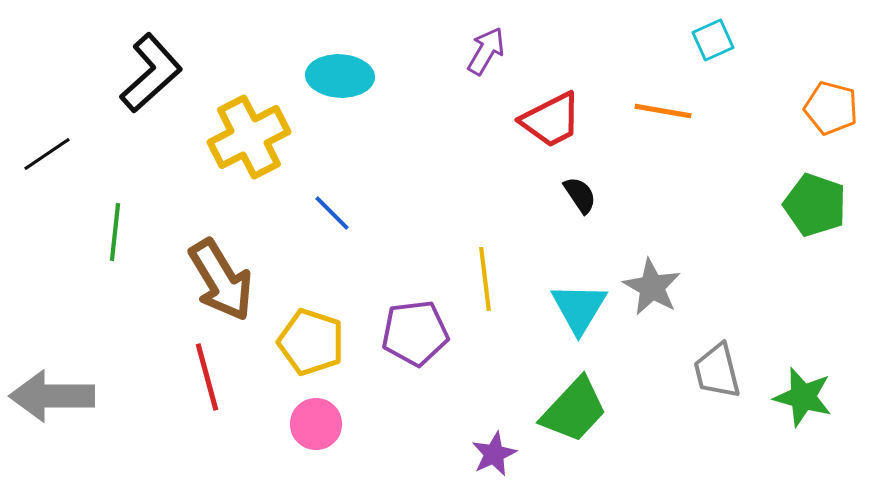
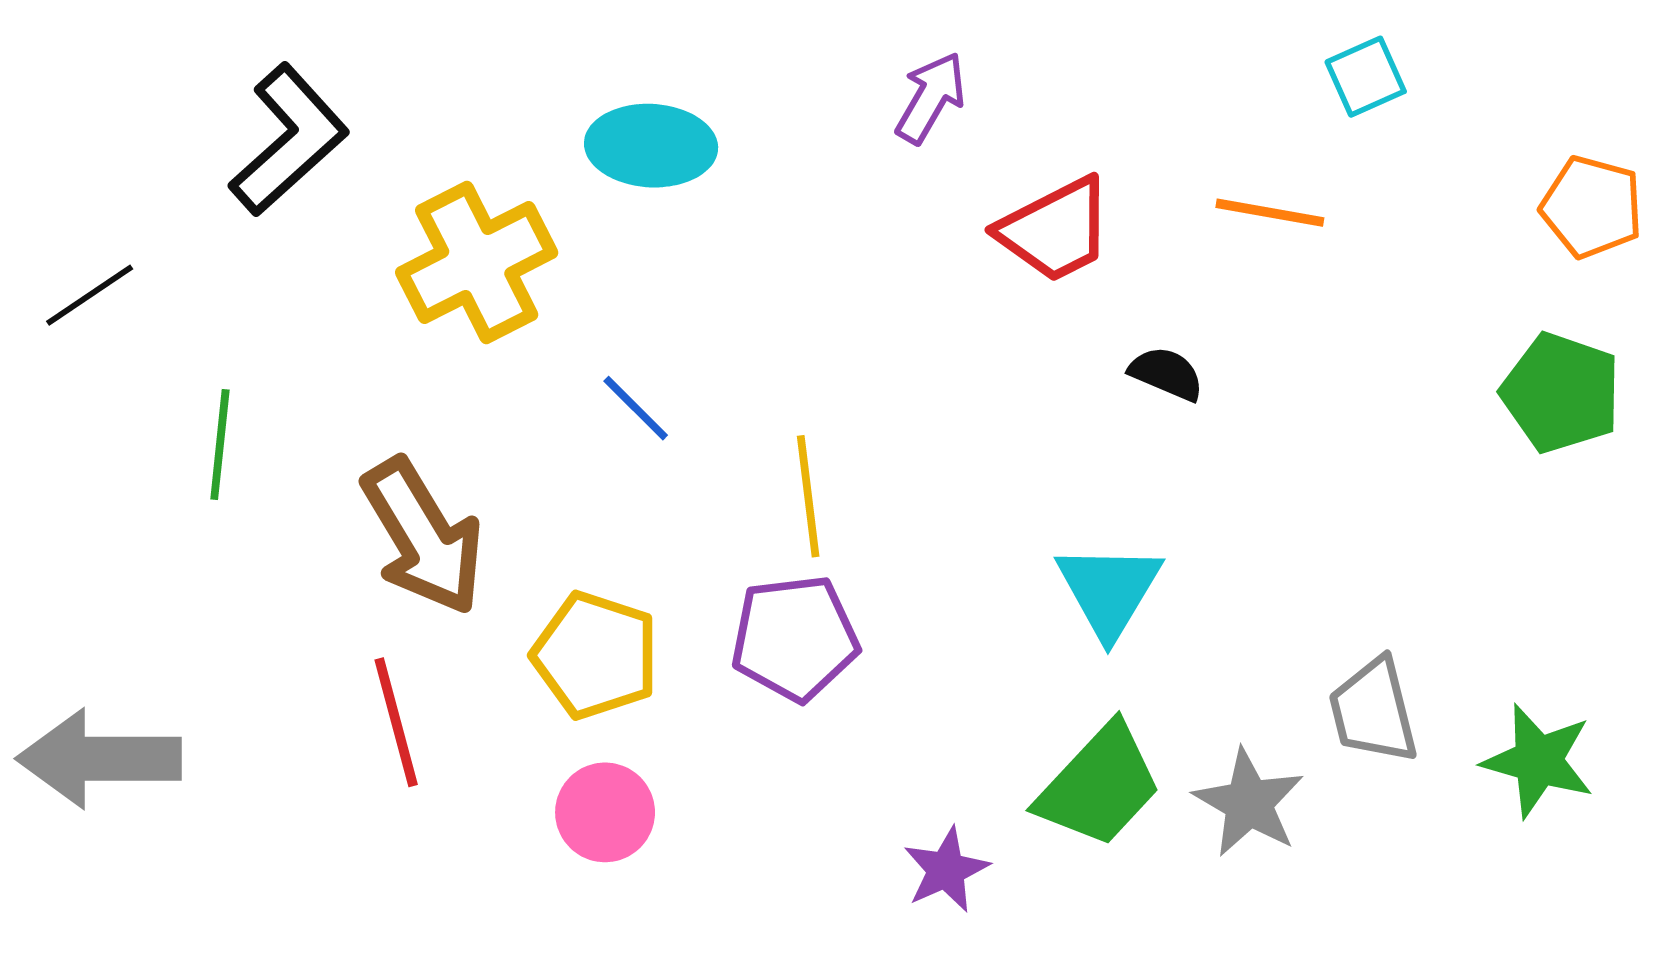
black semicircle: (580, 195) -> (1166, 374), moved, turned -33
yellow line: (485, 279) -> (808, 496), moved
gray star: (652, 287) -> (1249, 803), moved

